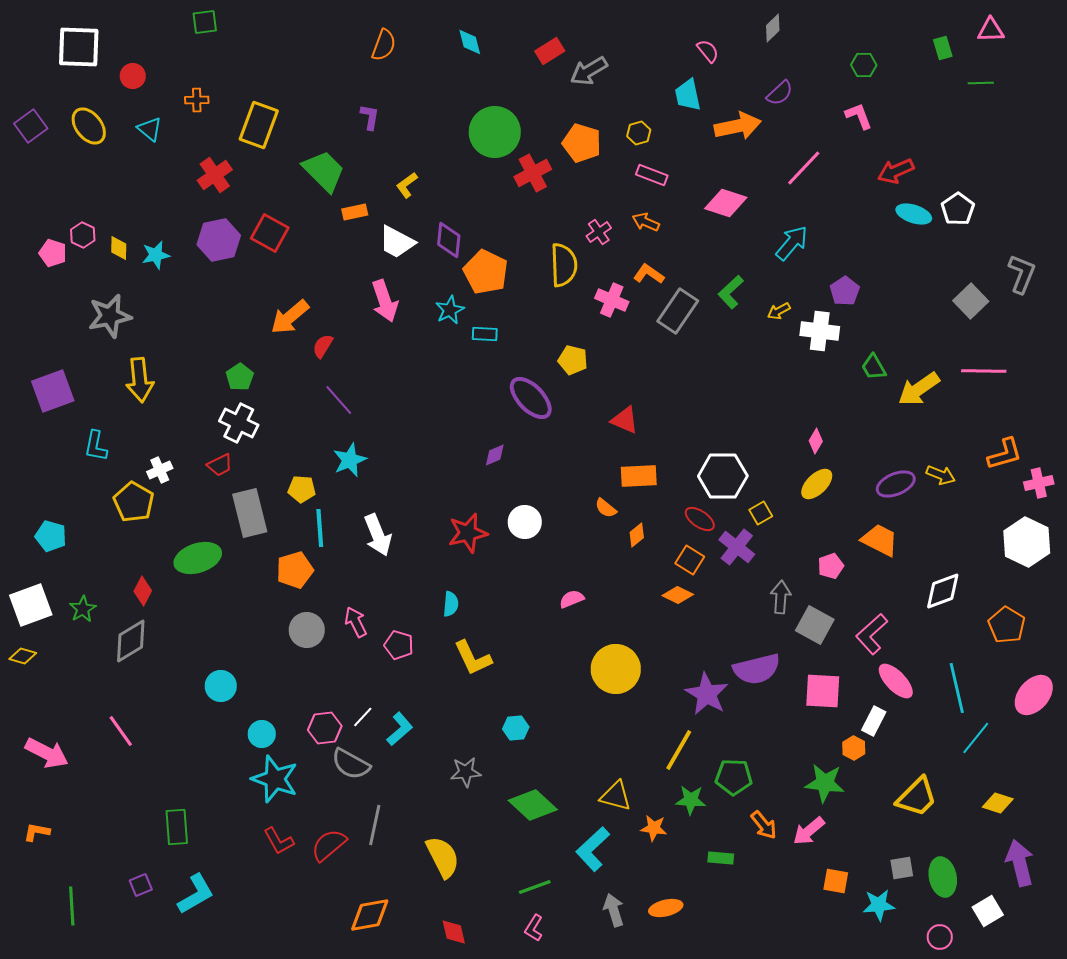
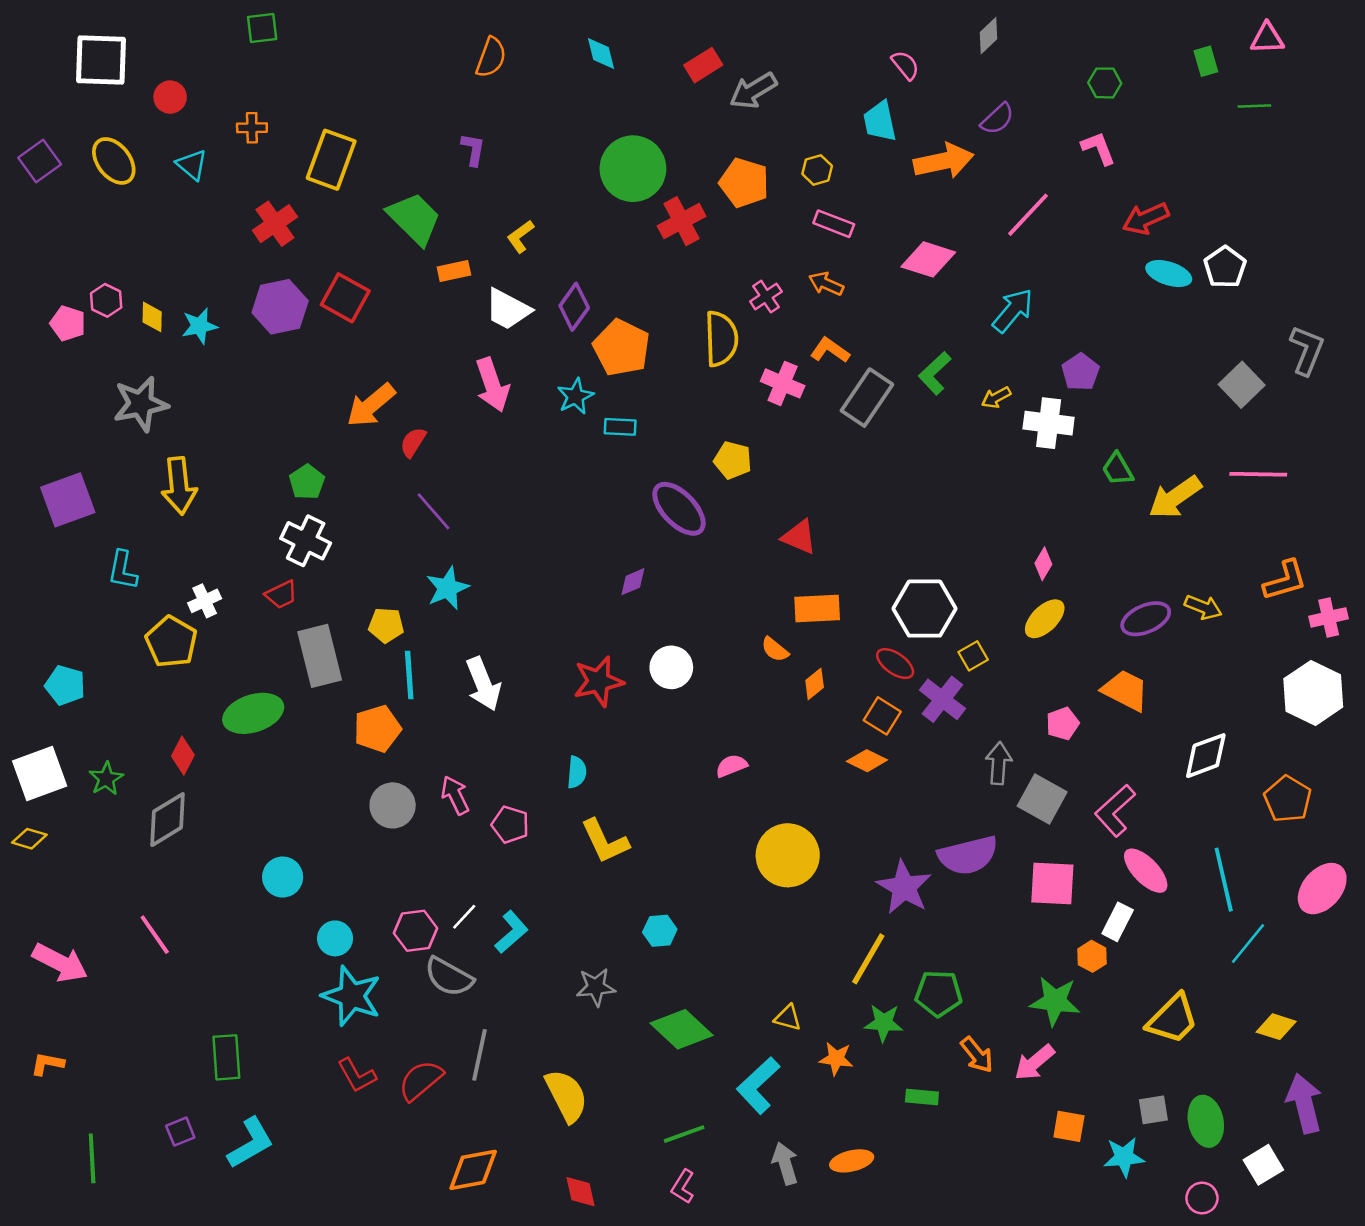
purple diamond: (449, 240) -> (574, 307), turned 30
yellow triangle: (616, 796) -> (788, 1018), size x0.7

